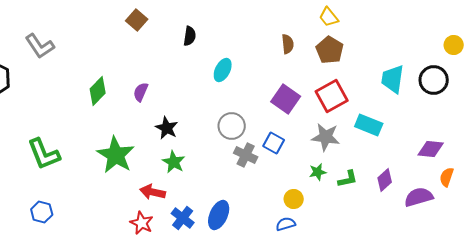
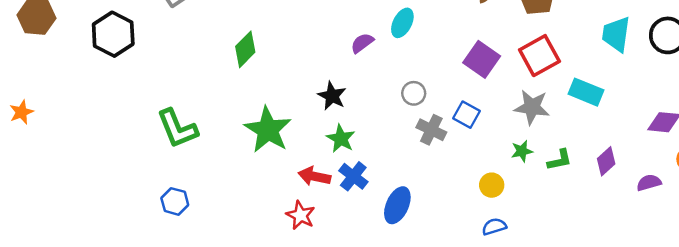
purple semicircle: (141, 92) -> (362, 43), moved, turned 30
gray circle: (232, 126) -> (414, 93), size x0.7
purple semicircle: (419, 197) -> (649, 183), size x0.7
blue cross: (183, 218) -> (353, 176), moved
blue semicircle: (286, 224) -> (494, 227), moved

